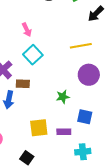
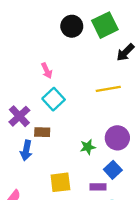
purple circle: (89, 75) -> (117, 138), moved
blue square: (85, 117) -> (113, 170), turned 35
purple rectangle: (64, 132) -> (98, 187), moved

